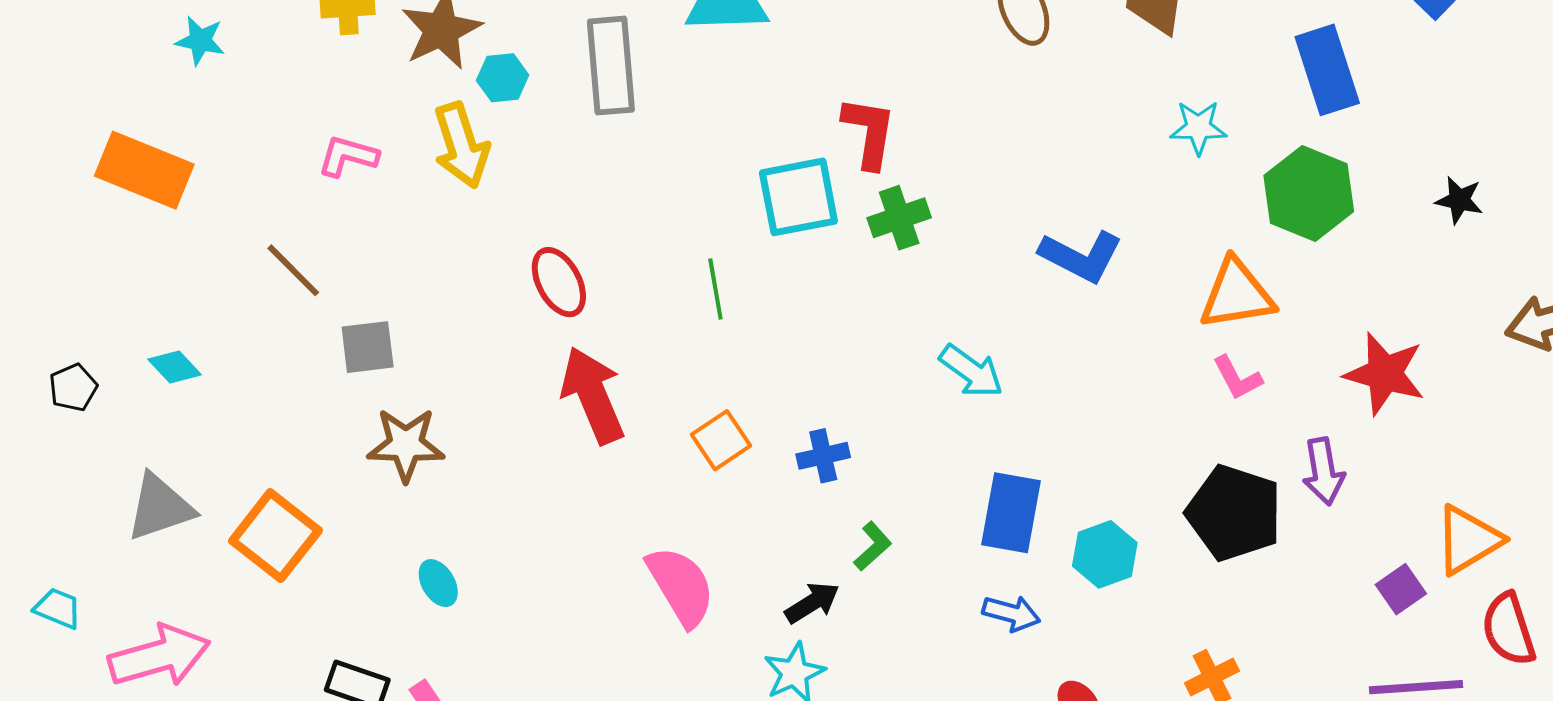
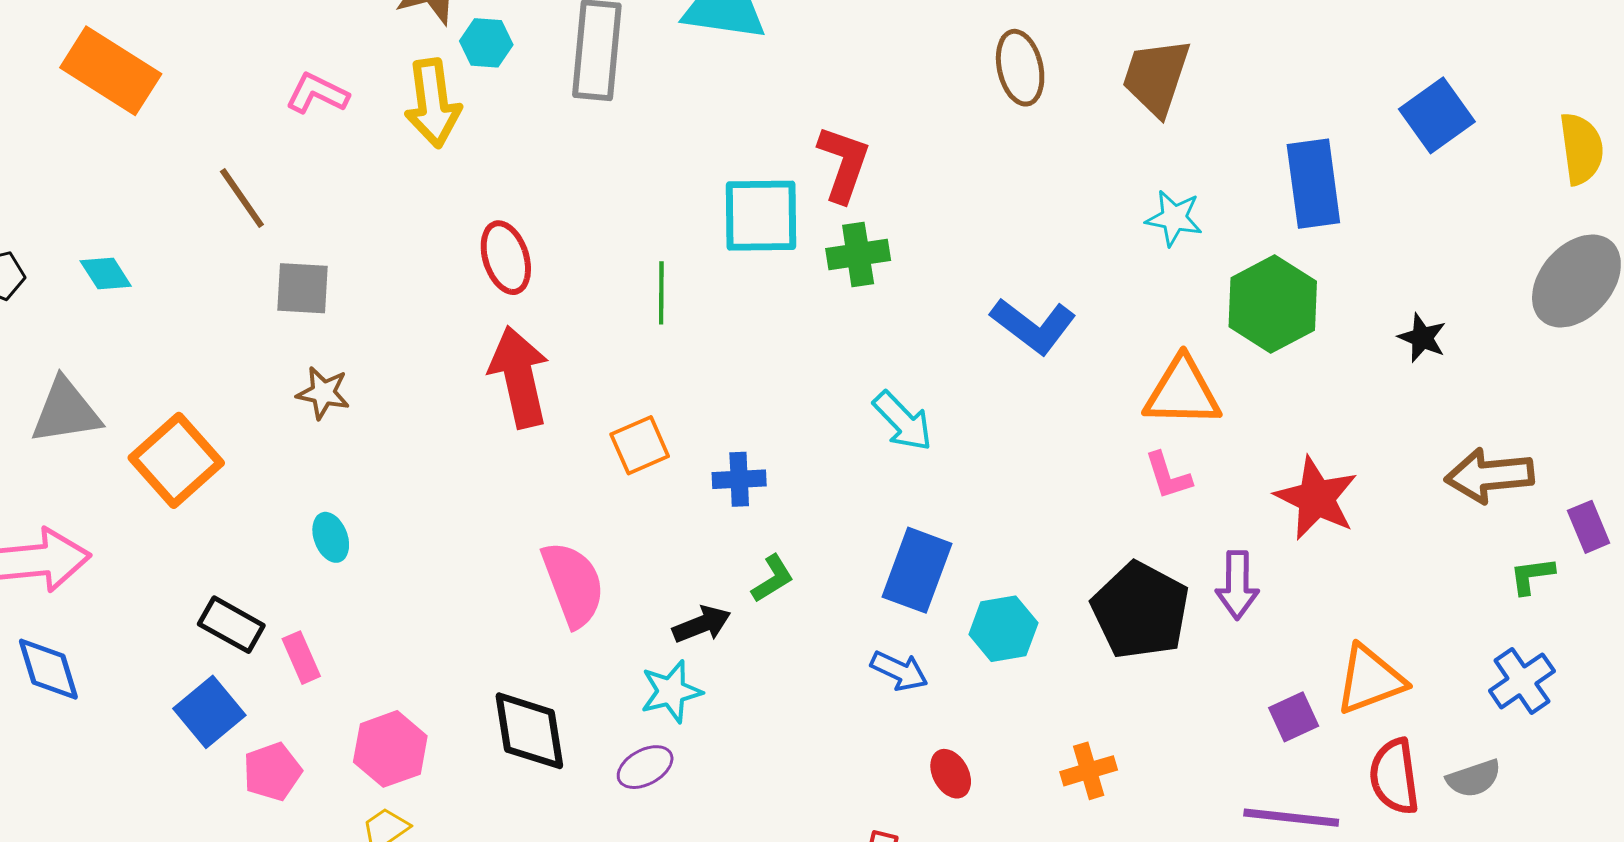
brown star: (406, 445) -> (323, 393), size x0.7

